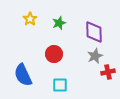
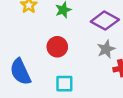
purple diamond: (94, 32) -> (105, 21), turned -60

